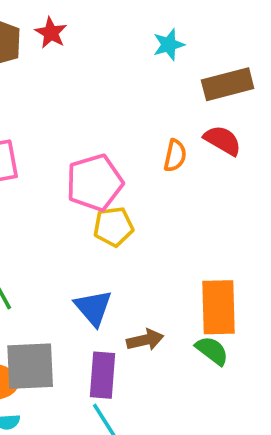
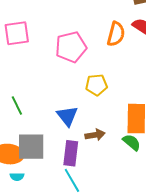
orange semicircle: (175, 156) -> (116, 34), size x1.4
yellow pentagon: (113, 227) -> (96, 85), moved

